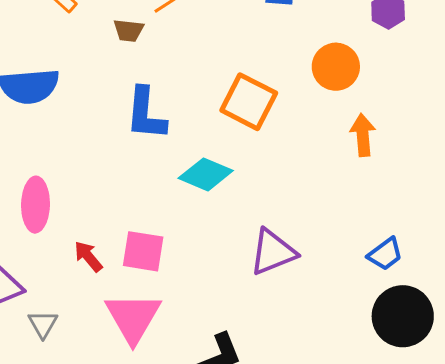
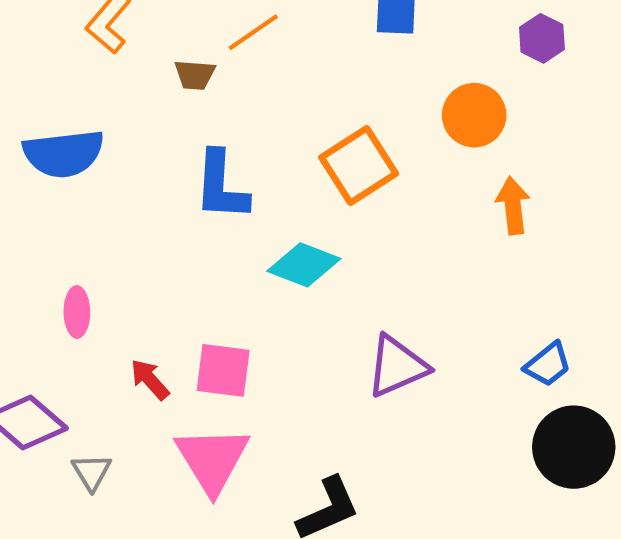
orange square: (249, 102) -> (359, 165), turned 32
pink ellipse: (36, 205) -> (77, 312), size x0.7

